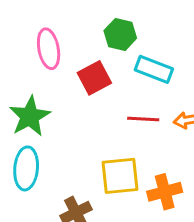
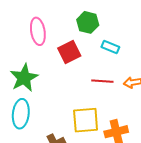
cyan rectangle: (154, 69) -> (110, 47), size x0.7

